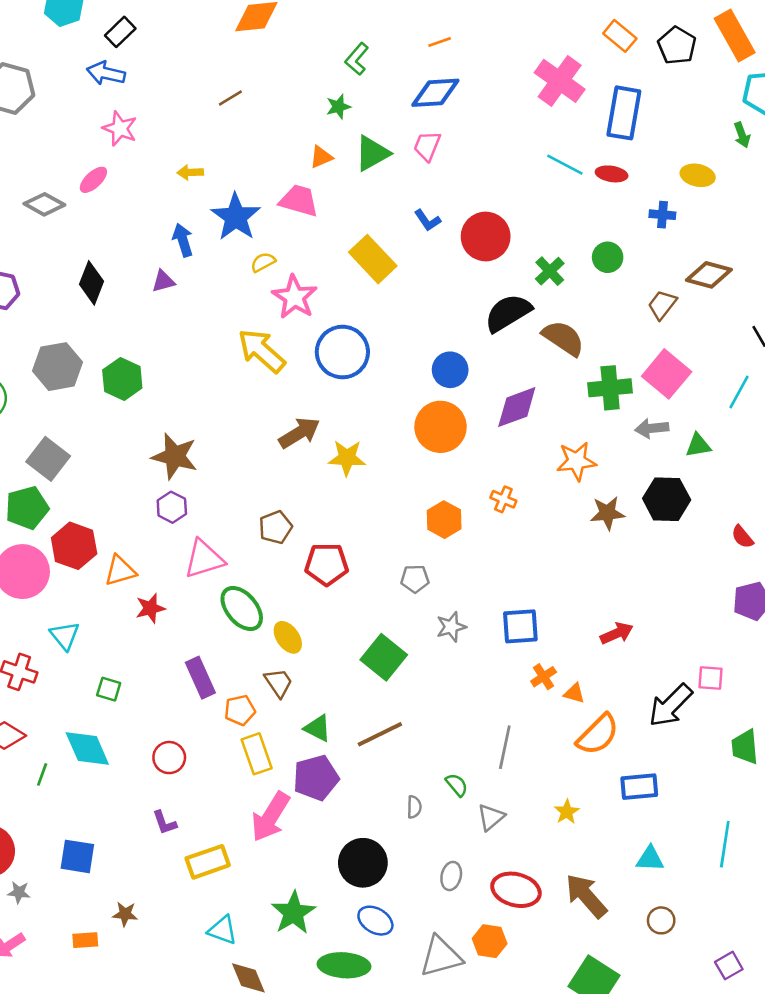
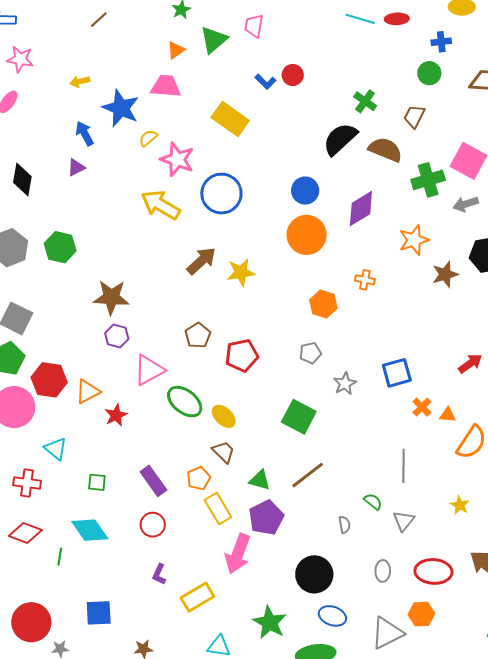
red circle: (486, 236) -> (293, 75), moved, size x0.6
green circle: (608, 257) -> (429, 73), moved
brown trapezoid: (662, 305) -> (414, 116), moved
purple rectangle: (200, 678) -> (153, 481), moved
purple L-shape: (165, 823) -> (159, 574), turned 55

